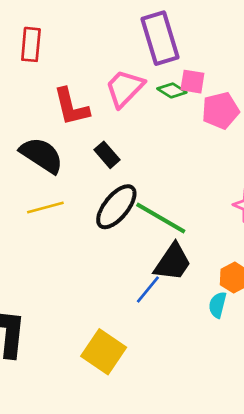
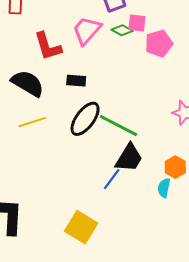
black rectangle: (107, 155) -> (76, 81), turned -42

